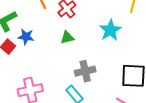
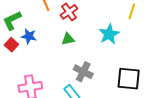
gray cross: (85, 71) -> (83, 72), turned 36

